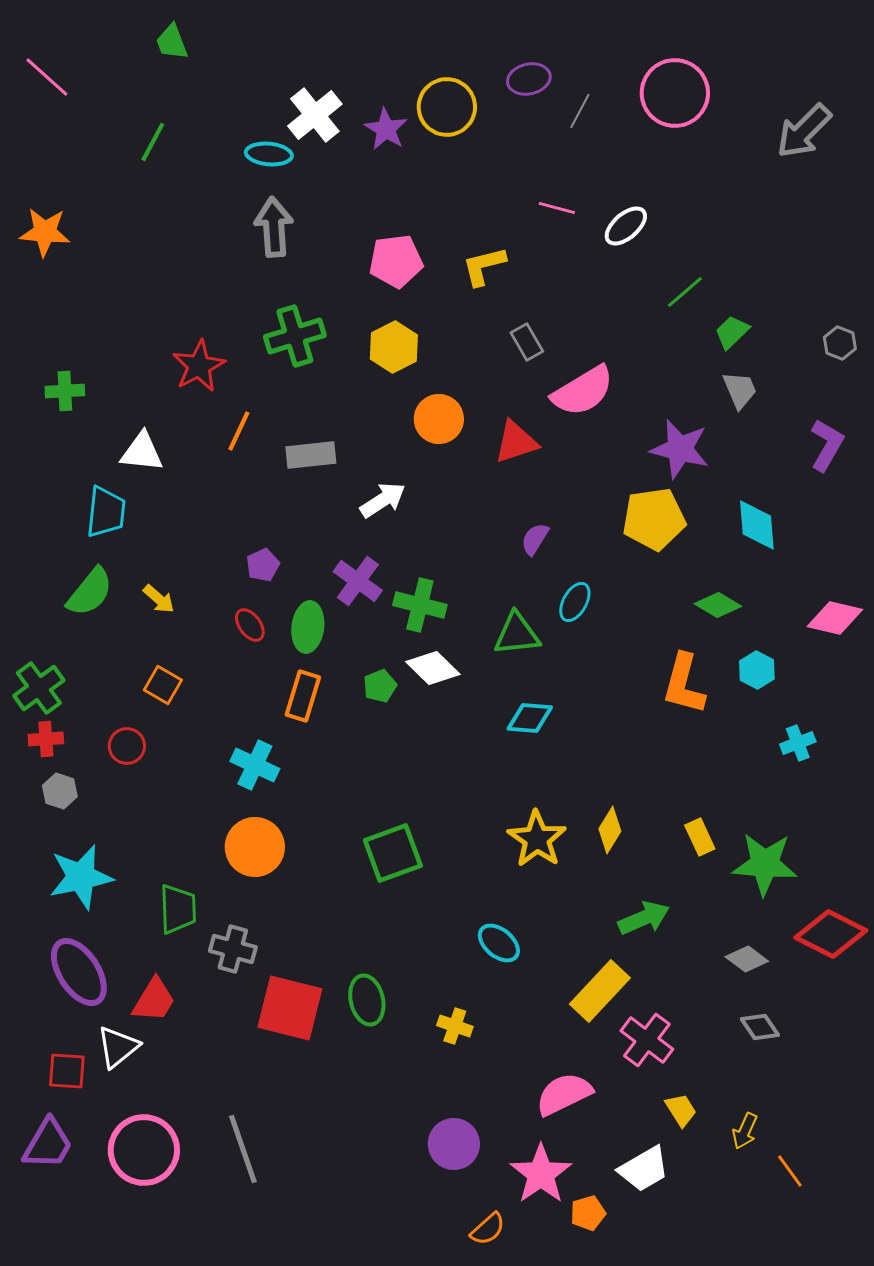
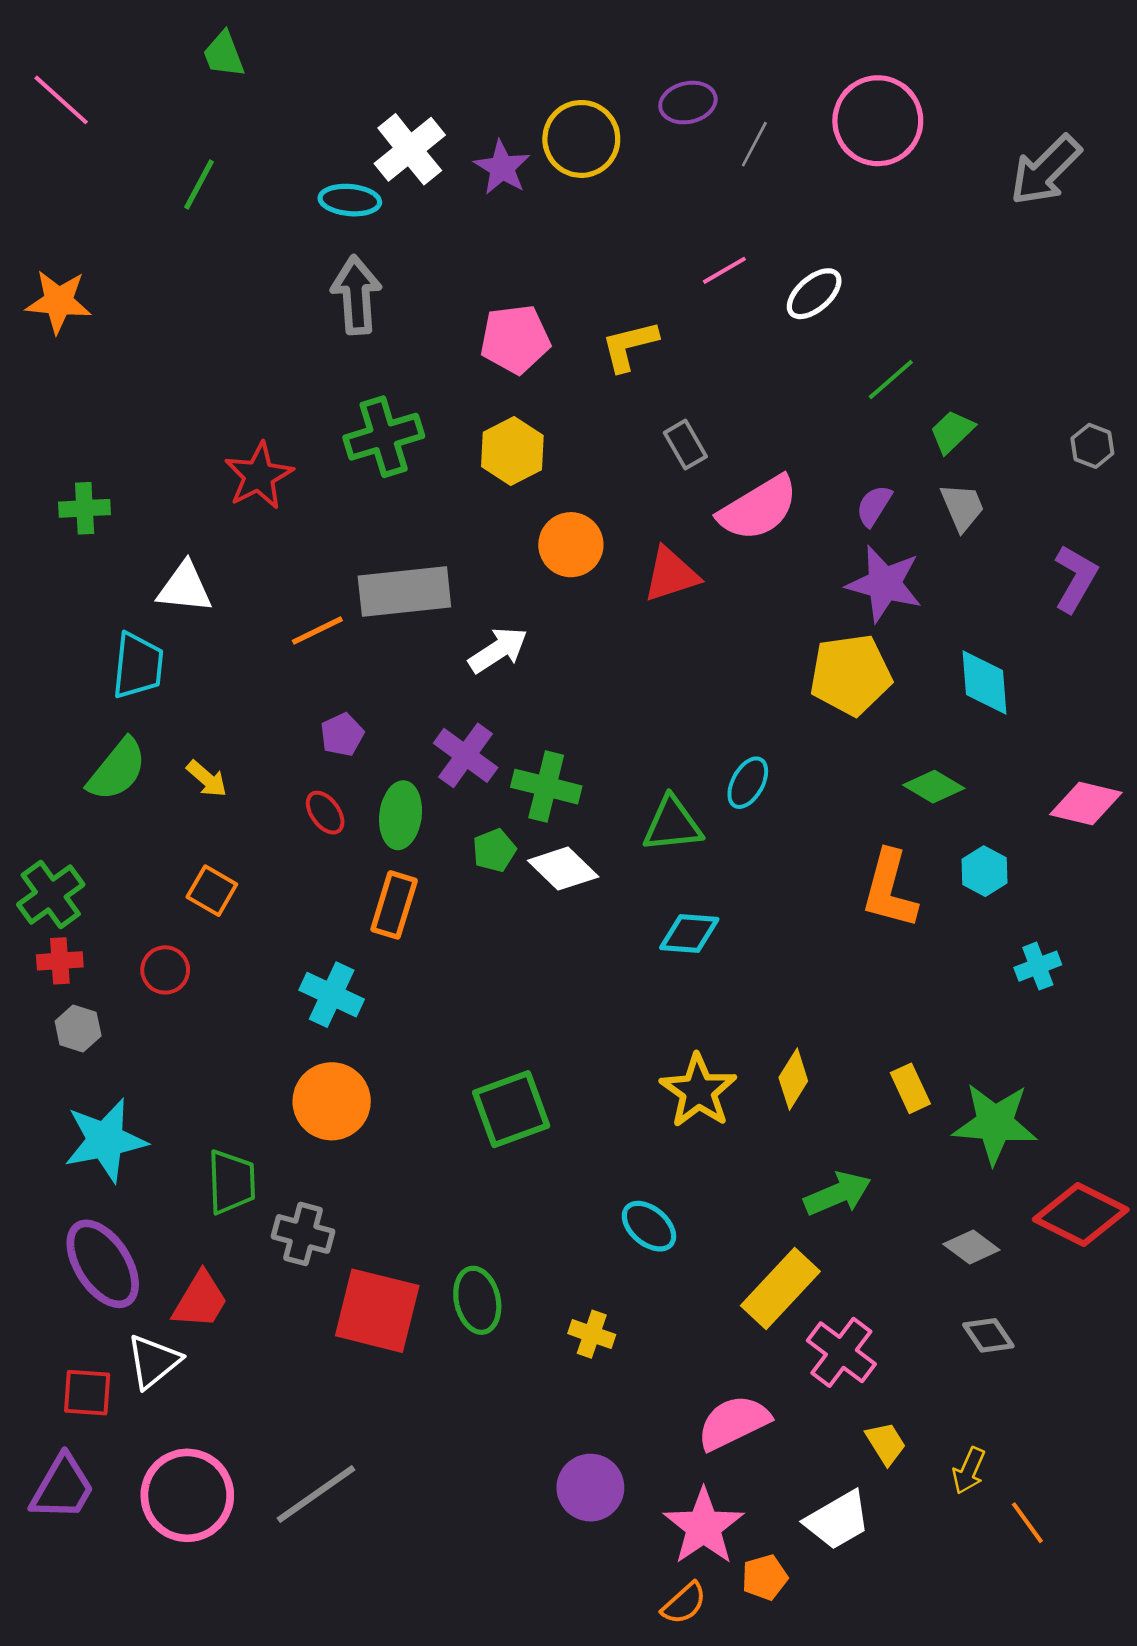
pink line: (557, 208) -> (724, 270), turned -45
orange line: (239, 431) -> (317, 631), moved, turned 39
gray rectangle: (311, 455) -> (404, 592), size x1.4
purple semicircle: (535, 539) -> (874, 506), moved
green pentagon: (380, 686) -> (494, 850), moved
gray line: (243, 1149) -> (316, 1494), turned 74
orange semicircle: (488, 1229) -> (684, 1603), moved

